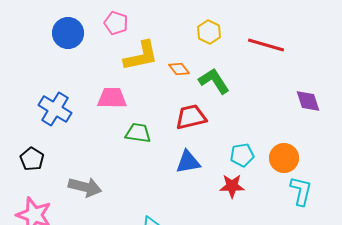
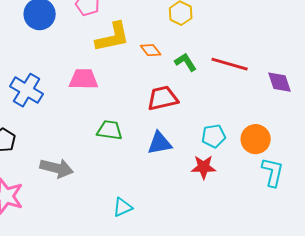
red line: (266, 45) -> (230, 64), moved
green L-shape: (214, 81) -> (186, 62), size x0.7
green trapezoid: (138, 133) -> (110, 130), moved

